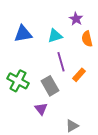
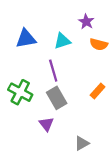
orange semicircle: (87, 39) -> (99, 44), turned -63
purple line: (61, 62) -> (53, 71), moved
orange rectangle: (79, 75) -> (98, 91), moved

